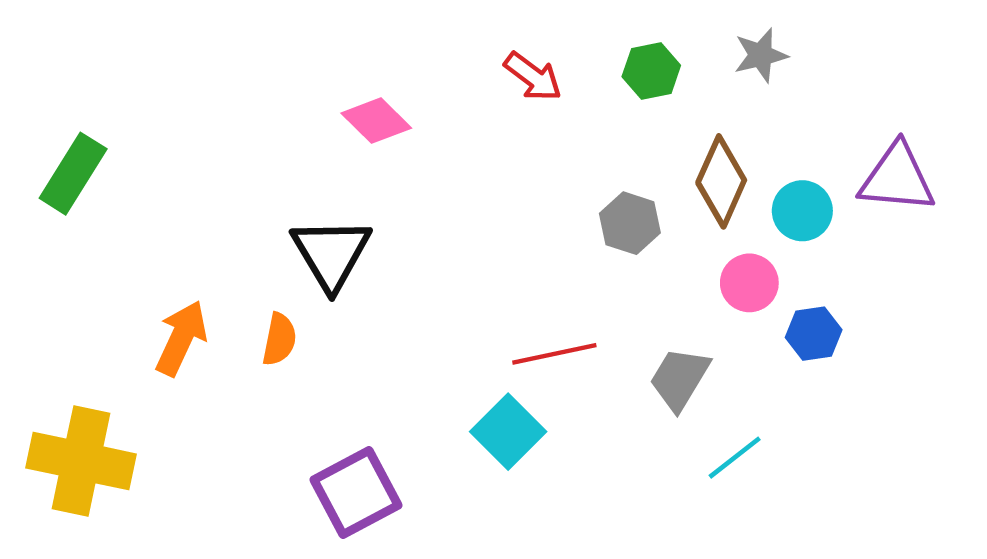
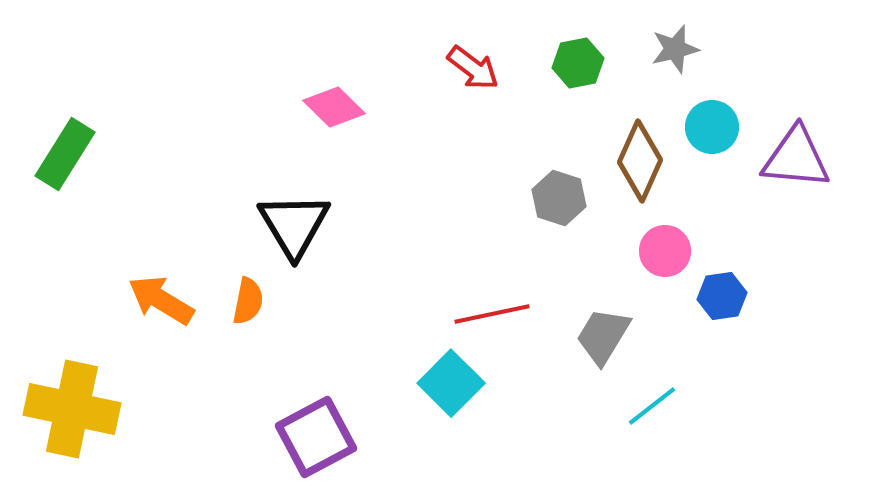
cyan circle: (802, 211) -> (712, 127), moved
orange arrow: (181, 338) -> (161, 300), turned -84

